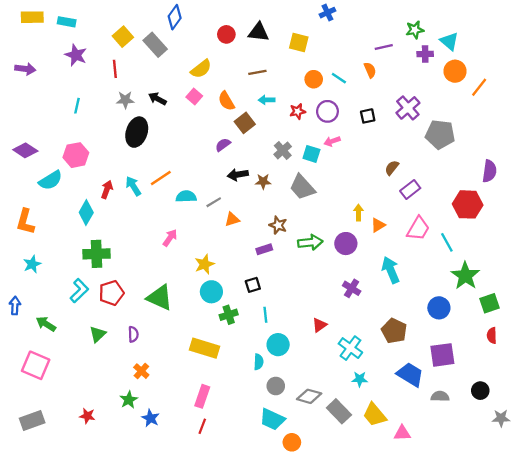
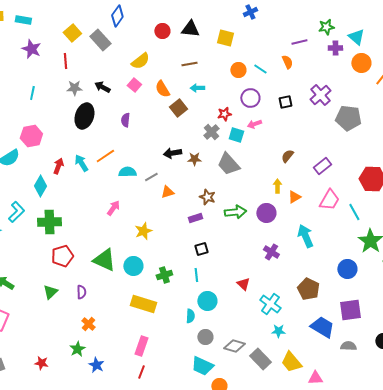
red star: (298, 111) -> (224, 114), moved
purple semicircle: (223, 145) -> (125, 120), moved, turned -48
brown semicircle: (392, 168) -> (287, 156), moved
black square: (253, 285) -> (201, 249), moved
cyan L-shape: (79, 291) -> (16, 212), moved
cyan circle: (211, 292) -> (133, 266), moved
red triangle: (319, 325) -> (243, 284), turned -40

